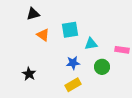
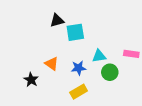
black triangle: (33, 14) -> (57, 20), moved
orange triangle: (43, 35) -> (52, 64), moved
cyan triangle: (91, 44) -> (99, 56), moved

